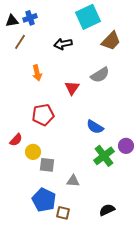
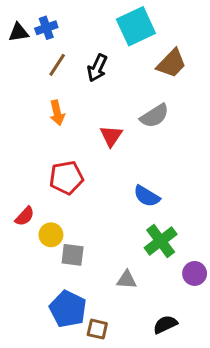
brown line: (20, 42) -> (57, 65), moved
black arrow: (63, 44) -> (97, 68), turned -54
purple circle: (126, 146) -> (195, 273), moved
gray triangle: (73, 181) -> (127, 280), moved

